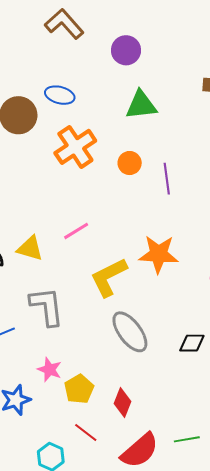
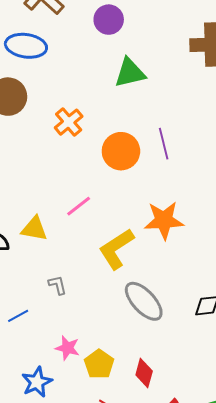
blue ellipse: (60, 95) -> (26, 46), moved, size x1.4
orange cross: (75, 147) -> (69, 122), size x0.7
orange circle: (130, 163) -> (121, 151), moved, size x1.6
gray L-shape: (47, 306) -> (58, 285), size x0.5

